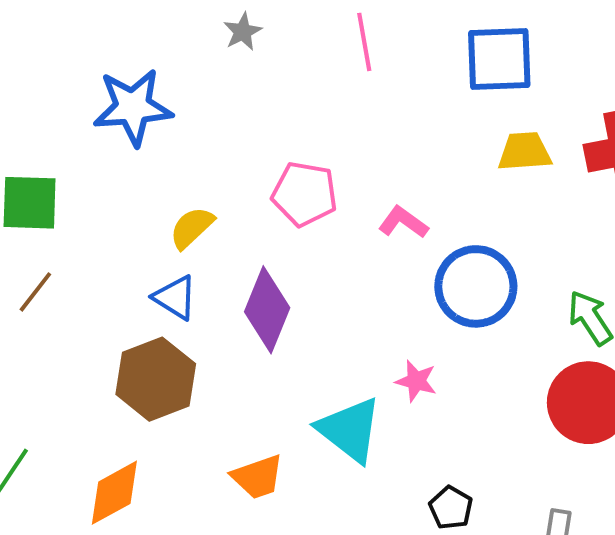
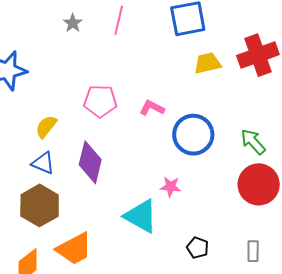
gray star: (243, 32) -> (73, 23), moved
pink line: (364, 42) -> (119, 20), turned 32
orange trapezoid: (258, 477) -> (74, 249), moved, size x1.4

